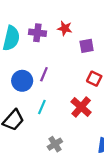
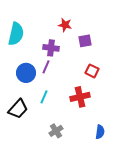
purple cross: (37, 33) -> (51, 48), moved
red cross: (81, 107) -> (80, 97), turned 36

